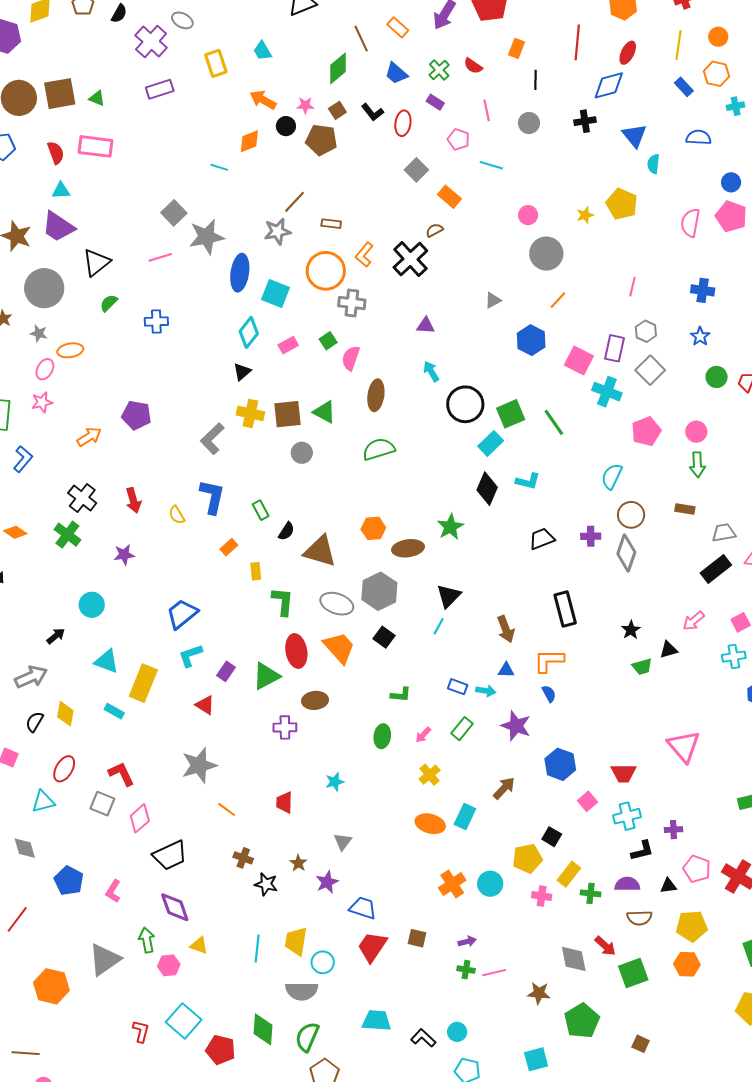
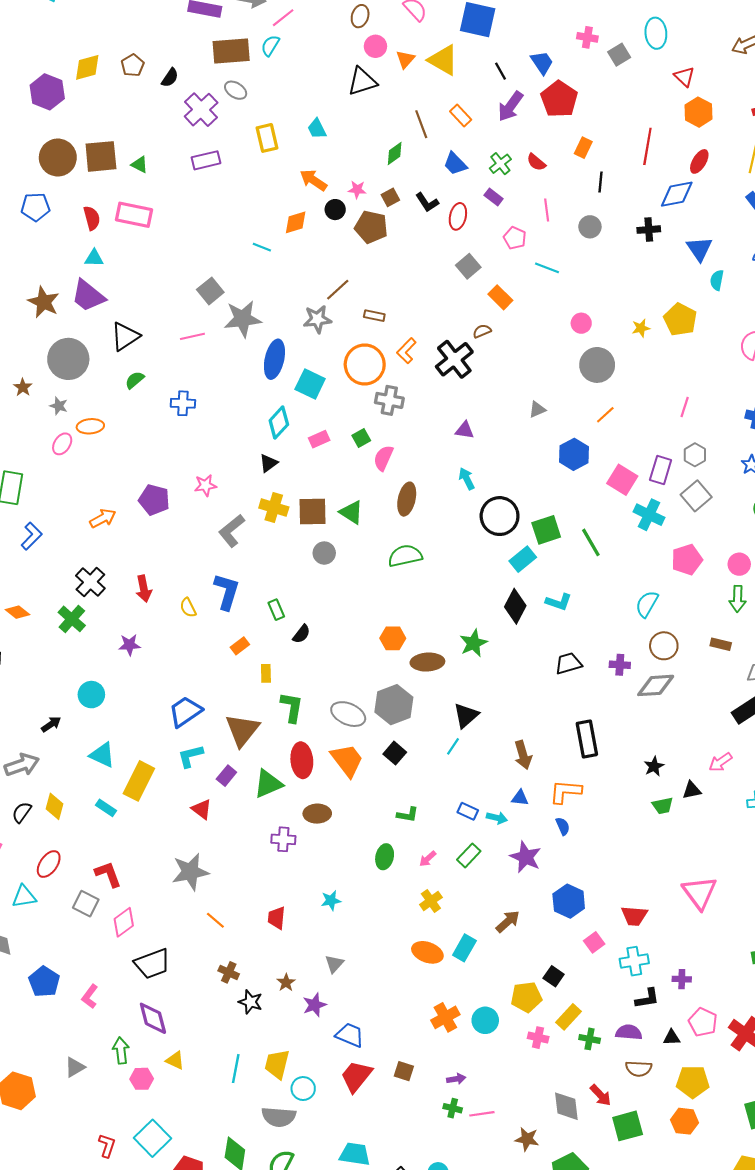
green diamond: (338, 68) -> (395, 153), size x0.7
pink star: (42, 402) -> (205, 485), moved
brown triangle: (320, 551) -> (242, 730), moved, turned 48
gray diamond: (626, 553) -> (656, 685), turned 63
gray triangle: (104, 960) -> (75, 1067), size x0.6

